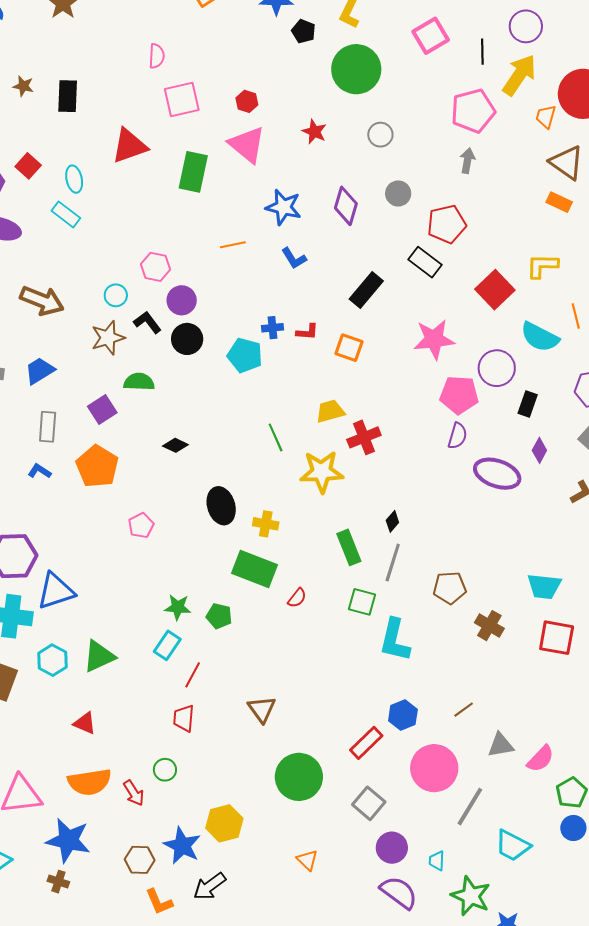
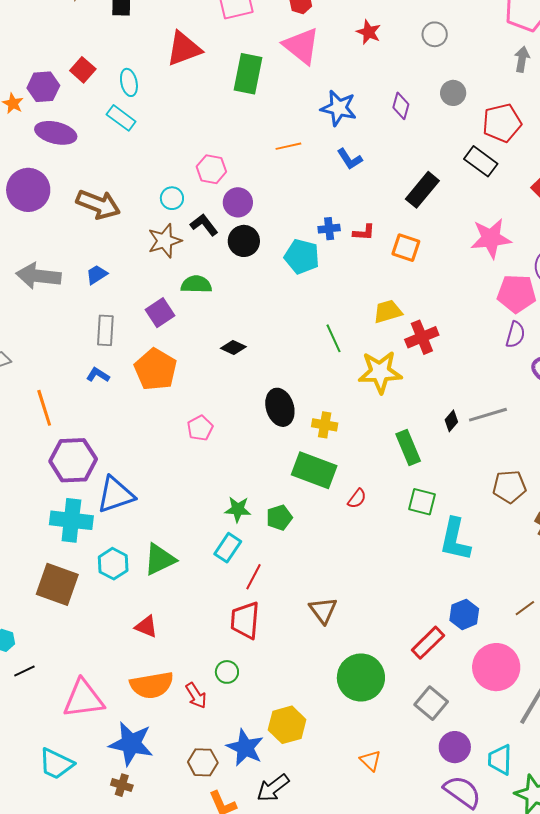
purple diamond: (346, 206) -> (401, 106), size x0.7
blue trapezoid: (40, 371) -> (97, 275), size x0.7
gray line: (393, 563) -> (488, 415), moved, turned 57
green pentagon: (219, 616) -> (279, 518), turned -30
red trapezoid: (184, 718) -> (245, 620), size x1.4
cyan trapezoid: (437, 861) -> (500, 760), size x1.5

